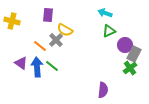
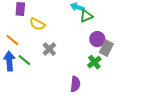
green triangle: (109, 31) -> (86, 16), moved
gray cross: (56, 40) -> (49, 49), moved
green cross: (130, 68) -> (94, 62), moved

